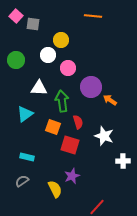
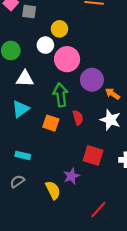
pink circle: (68, 68) -> (67, 59), size x1.5
white triangle: (39, 88) -> (25, 79), moved
white star: (104, 136) -> (110, 120), moved
red square: (70, 145) -> (93, 155), moved

